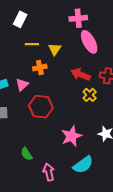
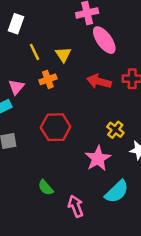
yellow line: (32, 44) -> (34, 52), turned 72
pink triangle: (22, 85) -> (16, 87), moved
yellow cross: (90, 95) -> (115, 130), moved

